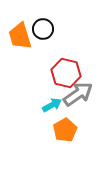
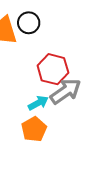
orange pentagon: (65, 130) -> (34, 129), moved

